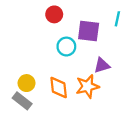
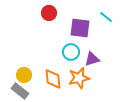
cyan line: (117, 19) -> (106, 17), turned -64
cyan circle: (66, 47) -> (71, 52), moved

